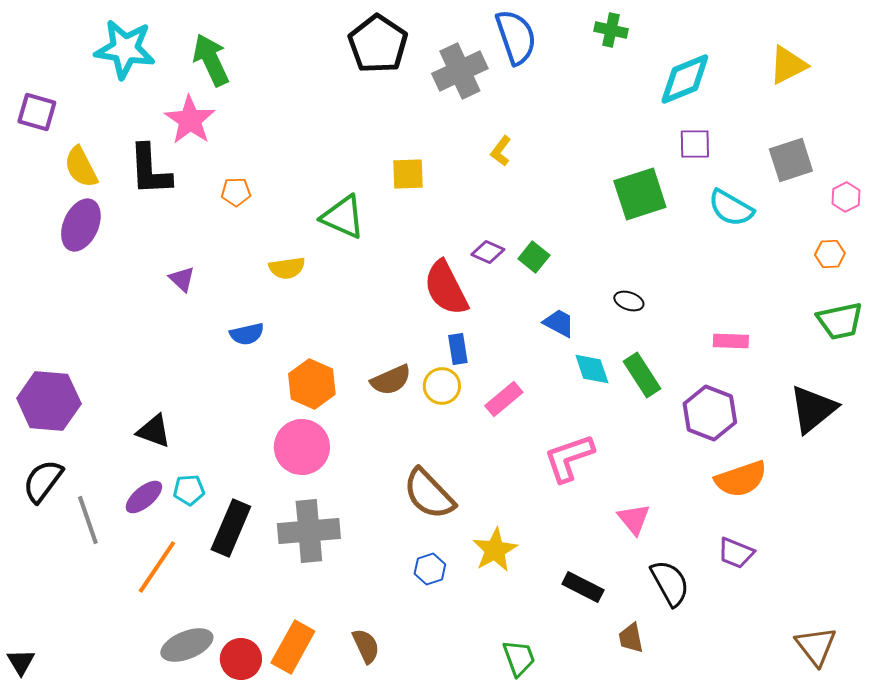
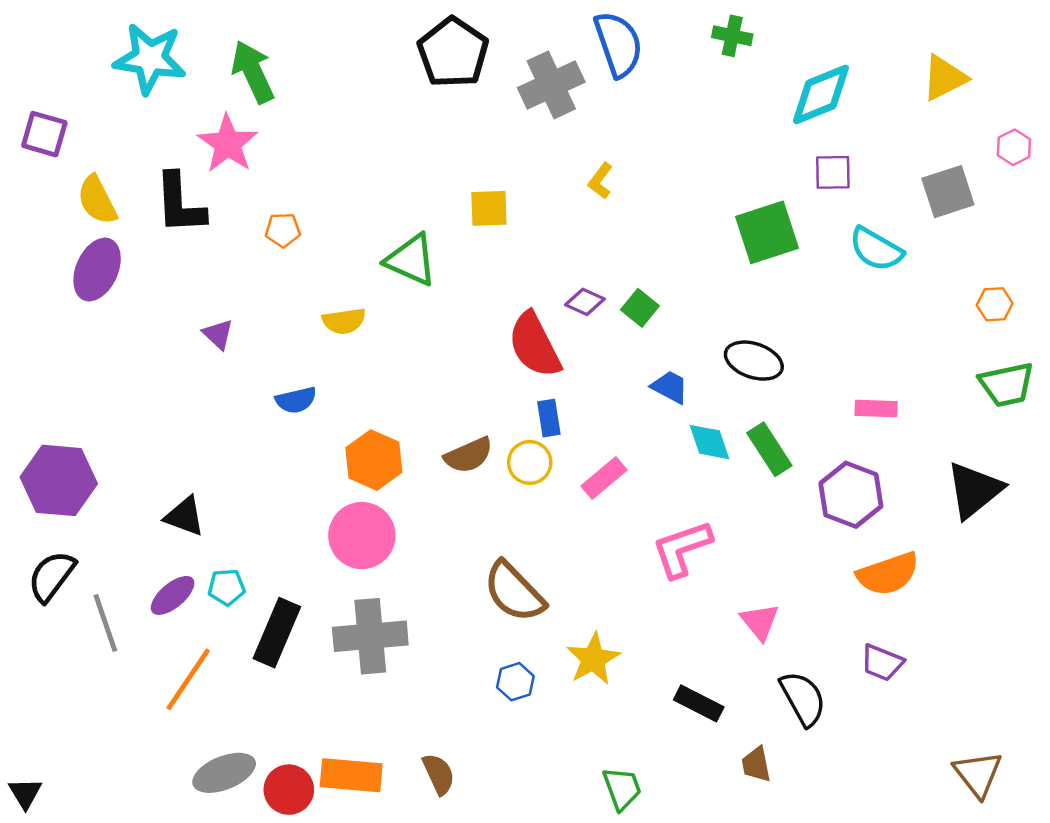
pink hexagon: (846, 197) -> (1014, 147), moved
black ellipse: (629, 301) -> (754, 361), size x1.6
orange rectangle: (293, 647) -> (351, 775), turned 66

